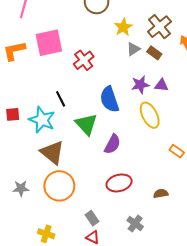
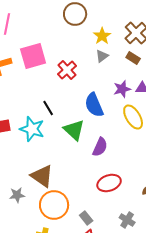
gray triangle: (133, 49) -> (102, 56), moved
brown triangle: (52, 152) -> (42, 176), moved
orange circle: (59, 186) -> (54, 205), moved

